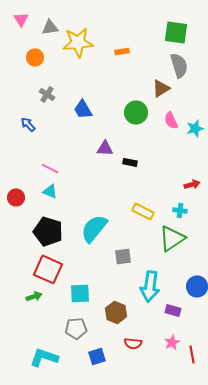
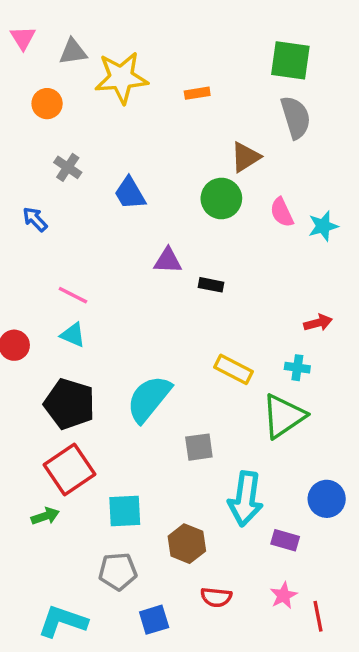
brown triangle: (161, 88) -> (246, 157), moved
red square: (48, 269) -> (69, 469), turned 32

